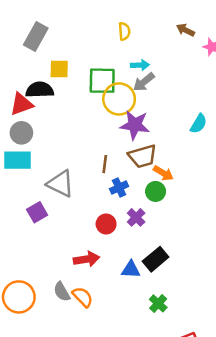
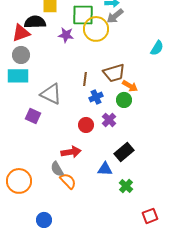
purple star: (135, 125) -> (66, 35), moved, size x0.7
purple square: (37, 212) -> (33, 116), turned -35
blue triangle: (131, 270) -> (105, 169), moved
gray semicircle: (62, 292) -> (57, 169), moved

